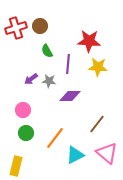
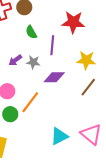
yellow star: (98, 67) -> (86, 60), moved
brown line: (97, 124) -> (88, 87), moved
orange line: (55, 138) -> (30, 102), moved

